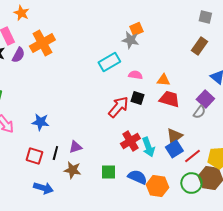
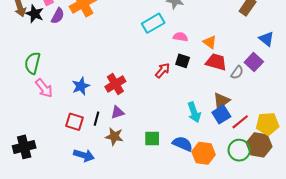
orange triangle: (163, 80) -> (210, 42), turned 32
red arrow: (118, 107) -> (163, 70), size x0.7
gray semicircle: (199, 112) -> (237, 72), moved
blue star: (40, 122) -> (81, 86), turned -30
red cross: (130, 141) -> (115, 84), moved

